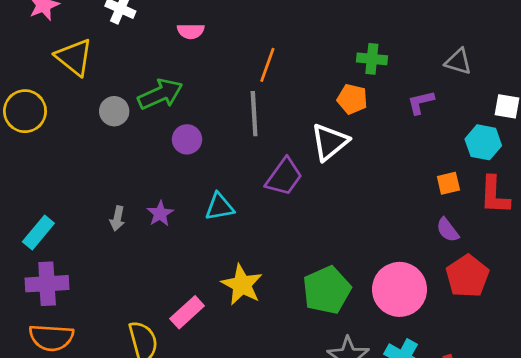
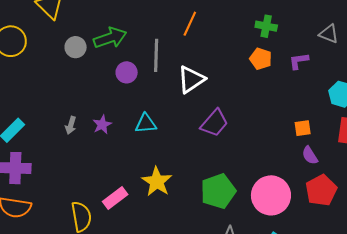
orange pentagon: (352, 99) -> (261, 59), moved
gray line: (254, 114) -> (156, 55), moved
white triangle: (330, 142) -> (191, 79), moved
purple trapezoid: (284, 177) -> (214, 123), moved
orange square: (448, 183) -> (303, 128), moved

